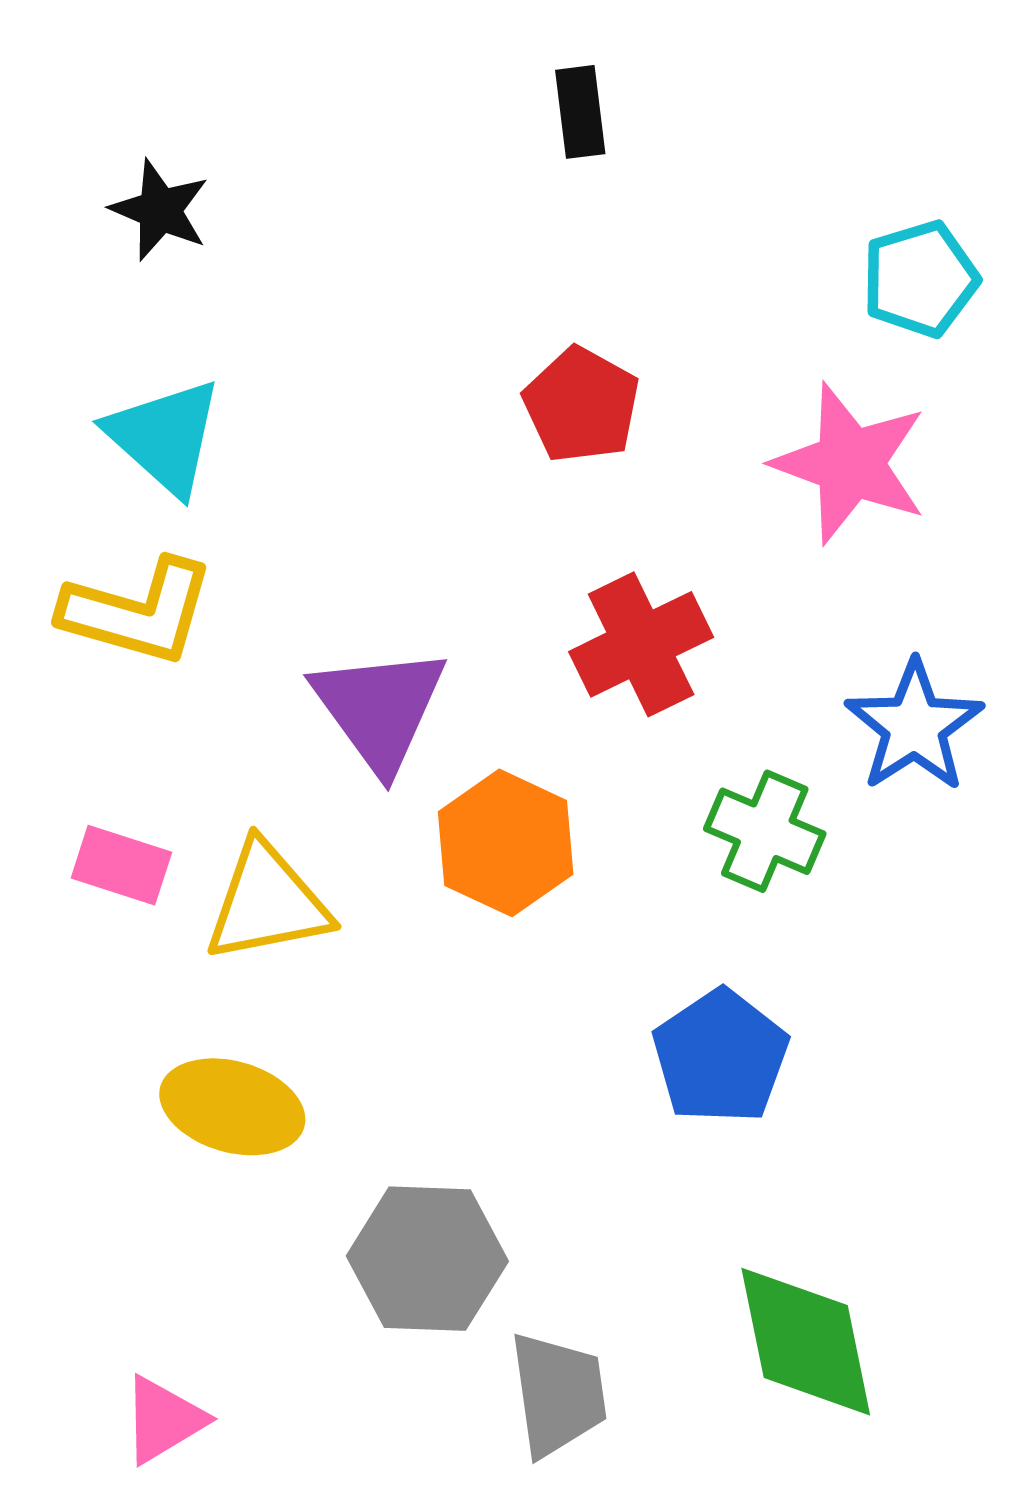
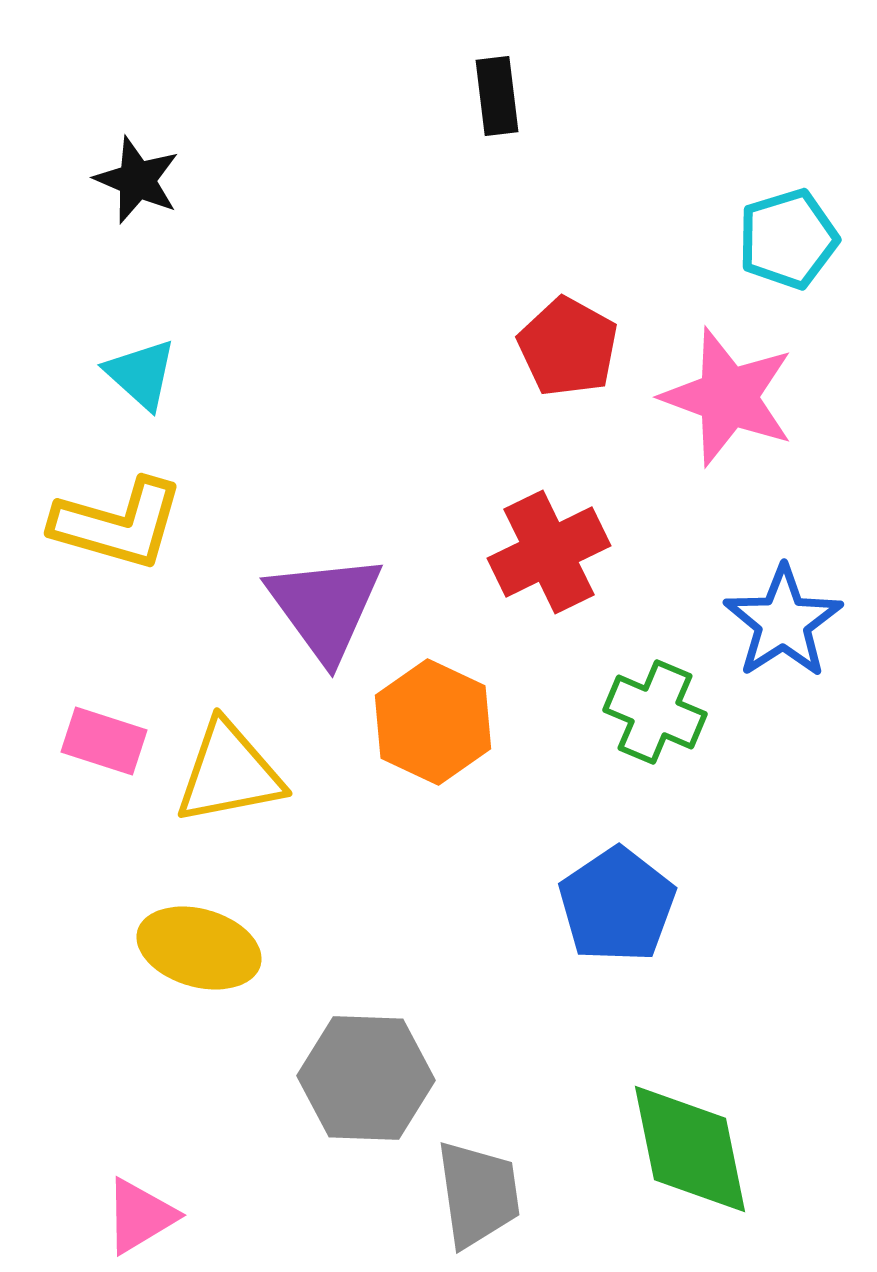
red pentagon: (581, 405) -> (568, 347), moved
cyan triangle: (165, 437) -> (141, 374), size x0.7

